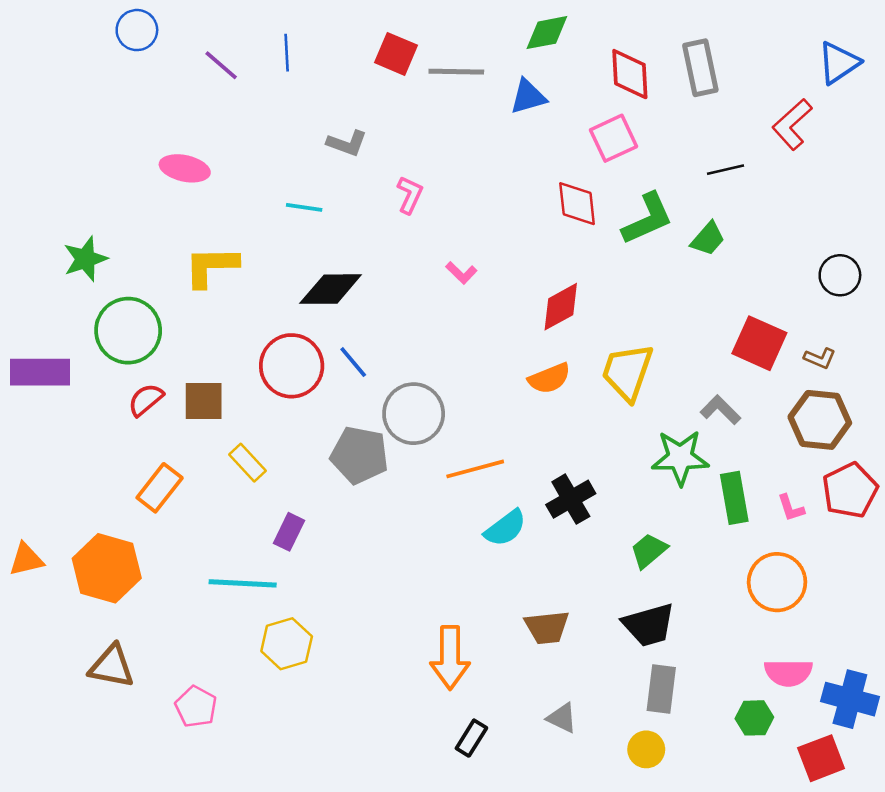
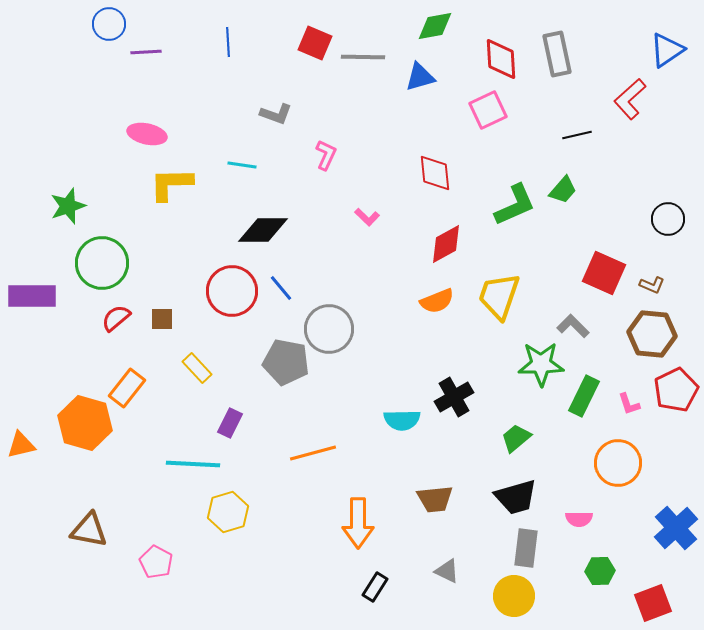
purple line: (221, 65) -> (146, 52), moved, turned -44
red diamond: (577, 204) -> (435, 173), moved
green L-shape: (647, 219) -> (515, 205), moved
yellow L-shape: (211, 266) -> (171, 184), moved
brown square: (204, 401) -> (162, 319), size x0.7
orange line: (475, 469) -> (313, 453), moved
green rectangle: (734, 498) -> (584, 396), turned 36
cyan semicircle: (505, 528) -> (402, 420), turned 36
orange hexagon: (107, 568) -> (85, 423), moved
pink semicircle: (788, 673) -> (579, 519), moved, size x0.7
blue cross: (850, 699) -> (676, 528), moved, turned 33
yellow circle: (646, 749) -> (514, 596), size x1.4

